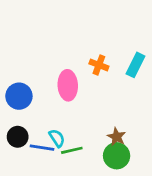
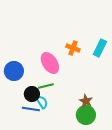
pink ellipse: (68, 85) -> (50, 63), turned -30
black circle: (18, 137) -> (32, 94), moved
green line: (72, 150) -> (46, 86), moved

